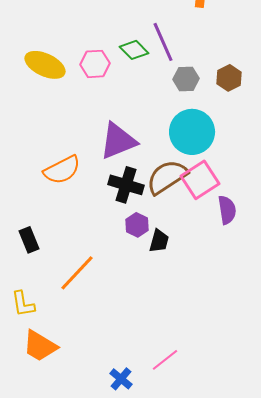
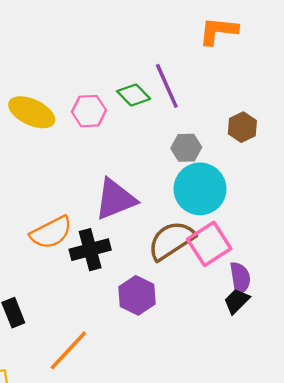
gray hexagon: (186, 79) -> (186, 148), moved
black cross: (126, 185) -> (90, 250), moved, turned -32
purple hexagon: (137, 225) -> (137, 295), size x1.4
black trapezoid: (159, 241) -> (237, 301), moved, turned -150

